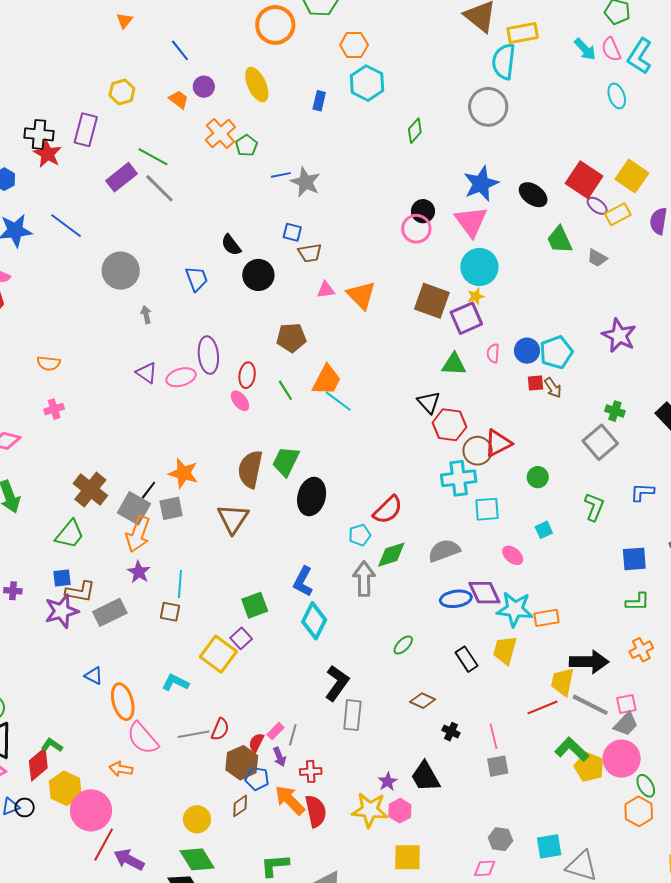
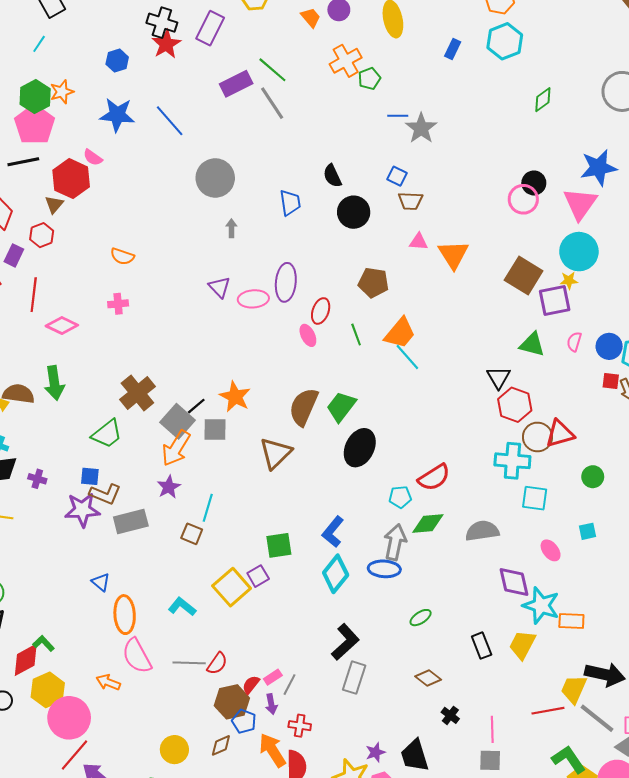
blue ellipse: (456, 599) -> (384, 569), moved

